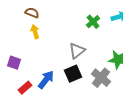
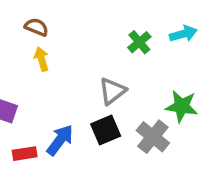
red rectangle: (25, 88) -> (25, 154), turned 32

